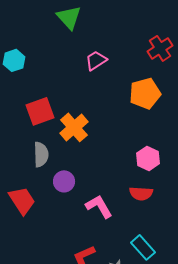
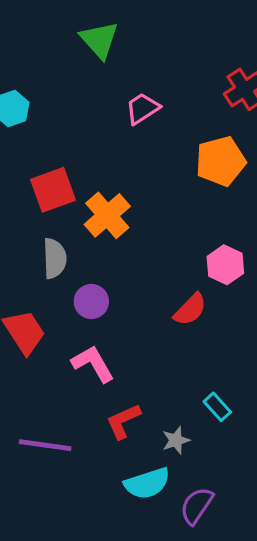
red semicircle: (141, 193) -> (190, 309), moved, turned -50
pink L-shape: (99, 206) -> (93, 364), moved
cyan rectangle: (143, 247) -> (217, 407), size x0.7

